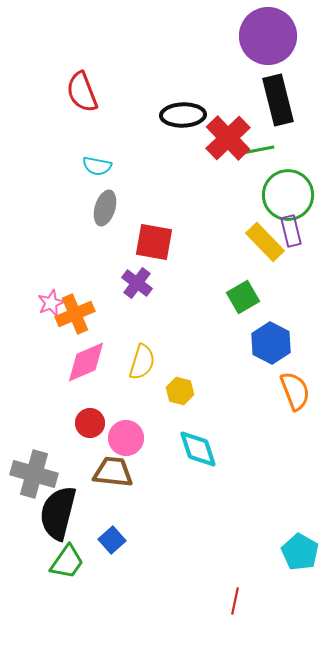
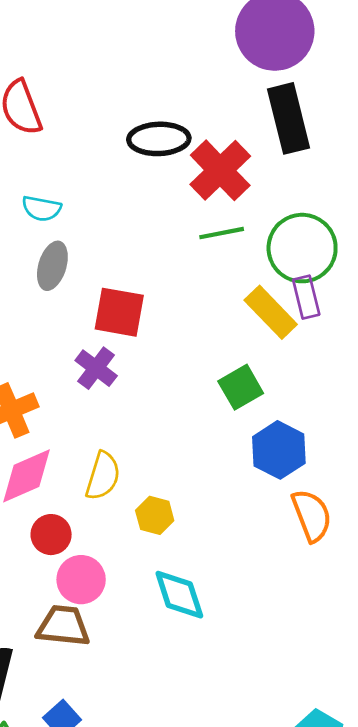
green line: (258, 150) -> (222, 233), moved
red circle: (90, 423) -> (51, 535), moved

